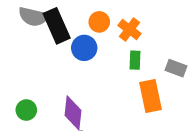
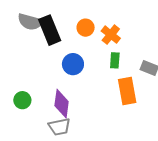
blue circle: (84, 48) -> (73, 64), moved

